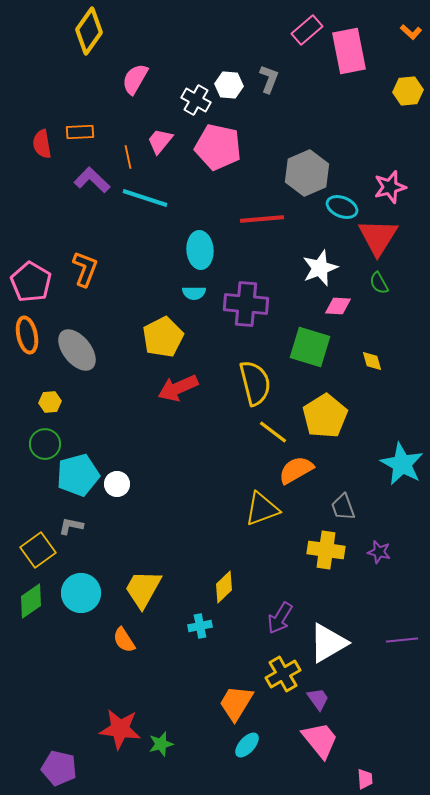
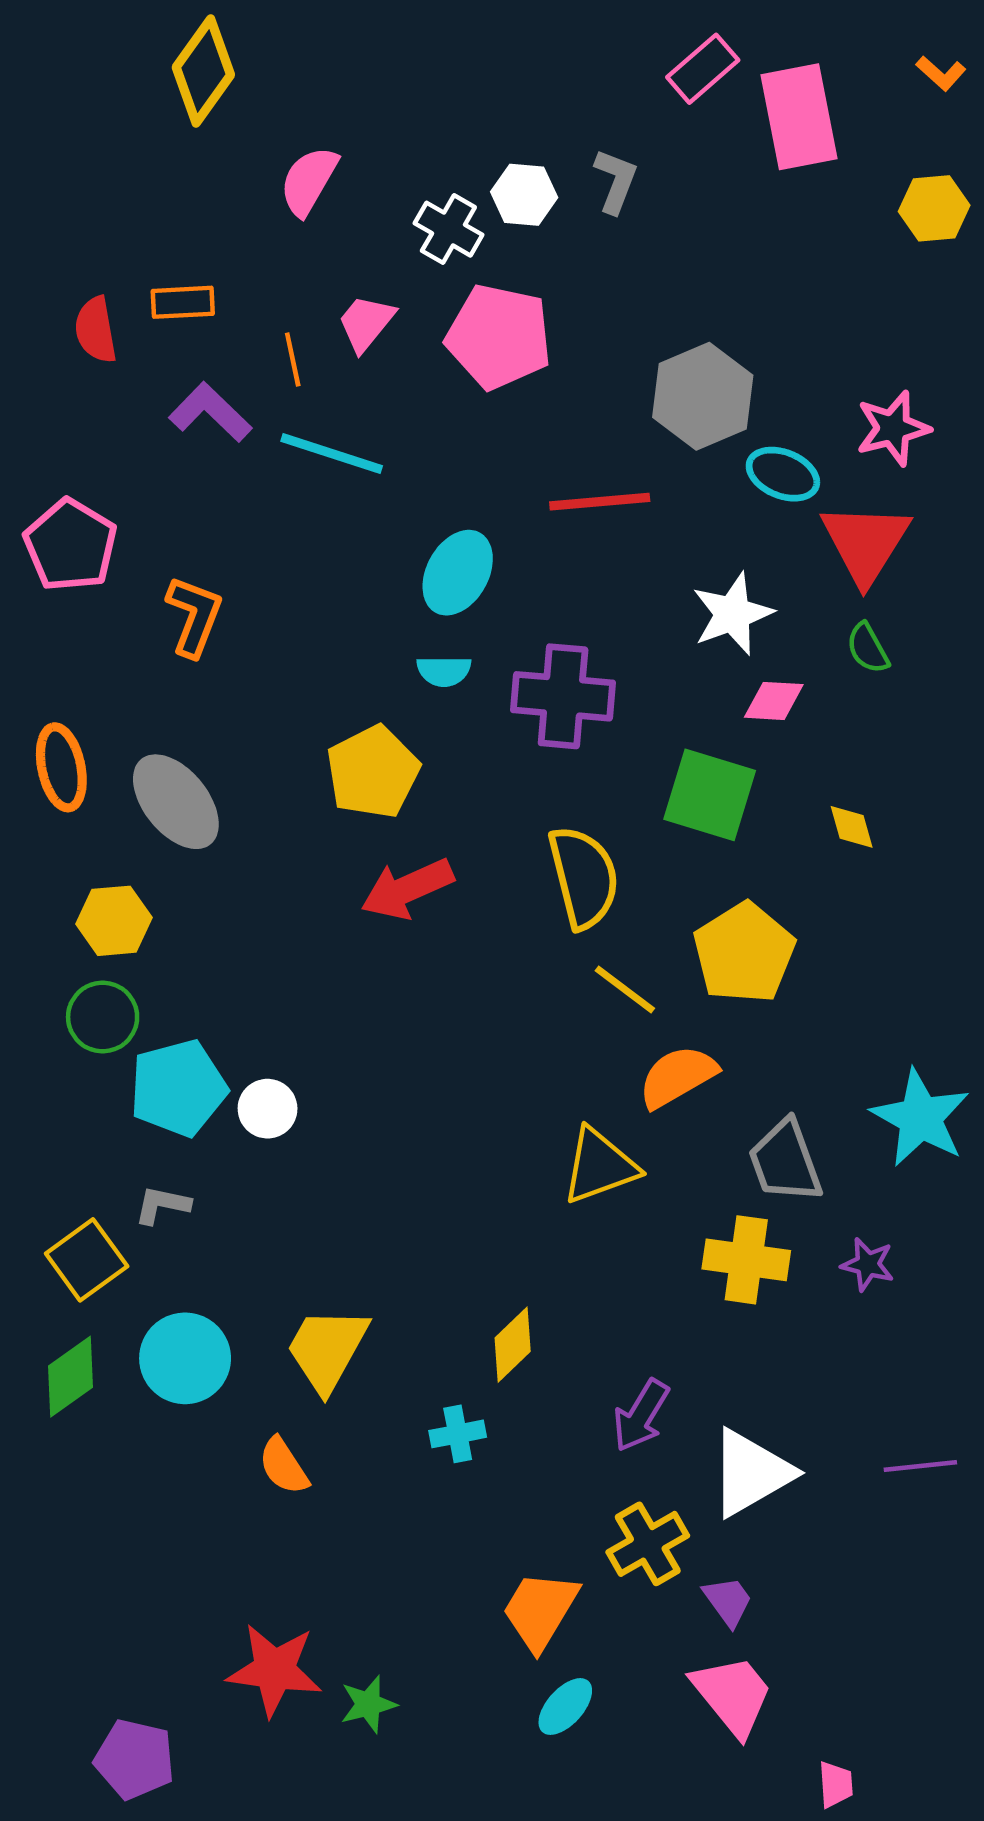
cyan ellipse: (200, 250) -> (458, 573), turned 33
pink pentagon: (31, 282) -> (71, 545), moved
yellow hexagon: (50, 402) -> (114, 921), size x1.4
cyan star: (402, 464) -> (920, 1118), moved
gray trapezoid: (343, 507) -> (785, 1161), size x1.4

